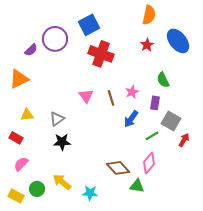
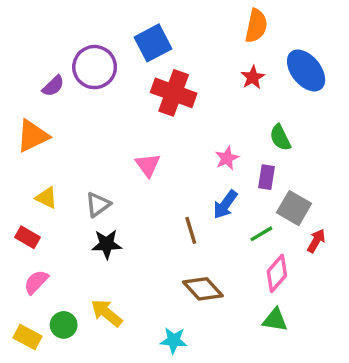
brown line: (111, 98) -> (191, 230), moved
yellow triangle: (27, 115) -> (46, 198), turned 32
pink diamond: (149, 163) -> (277, 273), moved
green triangle: (137, 186) -> (275, 320), moved
cyan star: (90, 193) -> (174, 340), moved

